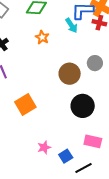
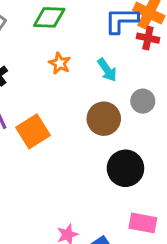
cyan arrow: (72, 25) -> (107, 70), moved
orange square: (25, 105) -> (33, 131), moved

